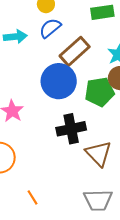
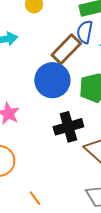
blue semicircle: (50, 28) -> (85, 32), moved, turned -35

